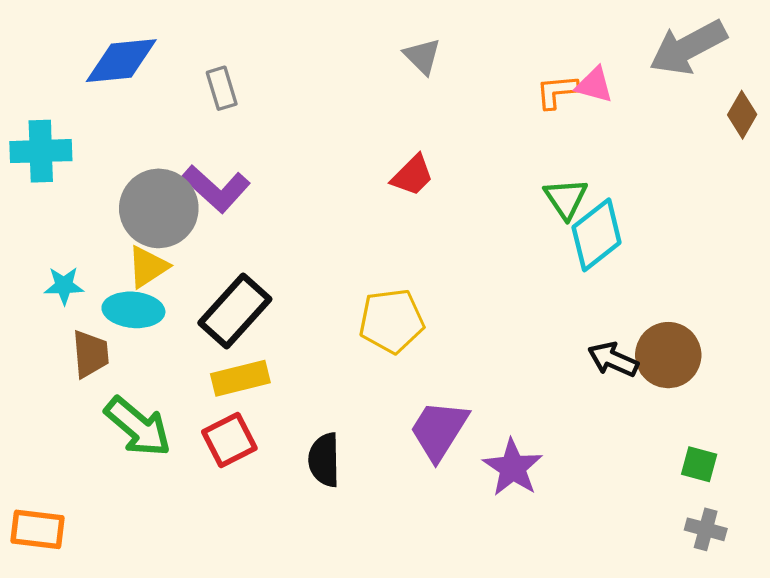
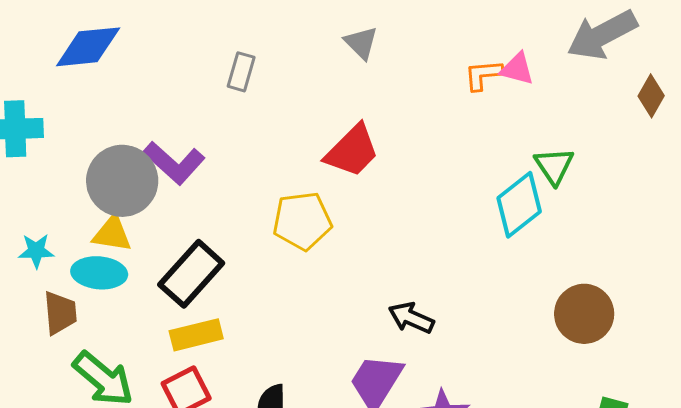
gray rectangle: (222, 88) -> (241, 72), moved, turned 33
red trapezoid: (412, 175) -> (352, 151), size x1.4
green triangle: (566, 198) -> (554, 166), moved
yellow triangle: (148, 267) -> (112, 234), turned 42
yellow pentagon: (391, 321) -> (302, 221), moved
black arrow: (613, 359) -> (411, 318), moved

